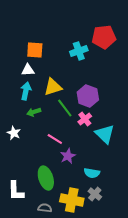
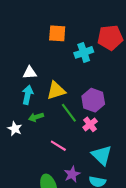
orange square: (35, 50) -> (57, 33), moved
white star: (14, 133) -> (15, 129), moved
cyan triangle: (105, 134) -> (102, 155), moved
purple star: (68, 156) -> (72, 174), moved

